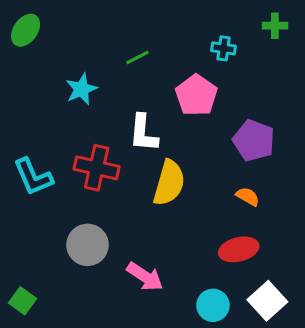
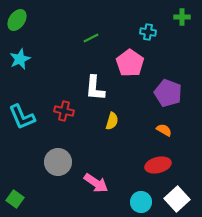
cyan star: (81, 89) -> (20, 59), moved
red cross: (97, 168) -> (64, 111), size x0.7
yellow semicircle: (169, 183) -> (112, 121), size x0.6

